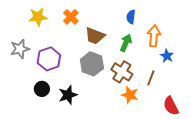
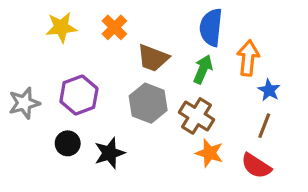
blue semicircle: (131, 17) -> (211, 27), size x1.6
gray star: (20, 49) -> (24, 103), moved
brown line: (151, 78) -> (264, 126), moved
red semicircle: (171, 106) -> (256, 166), moved, turned -30

